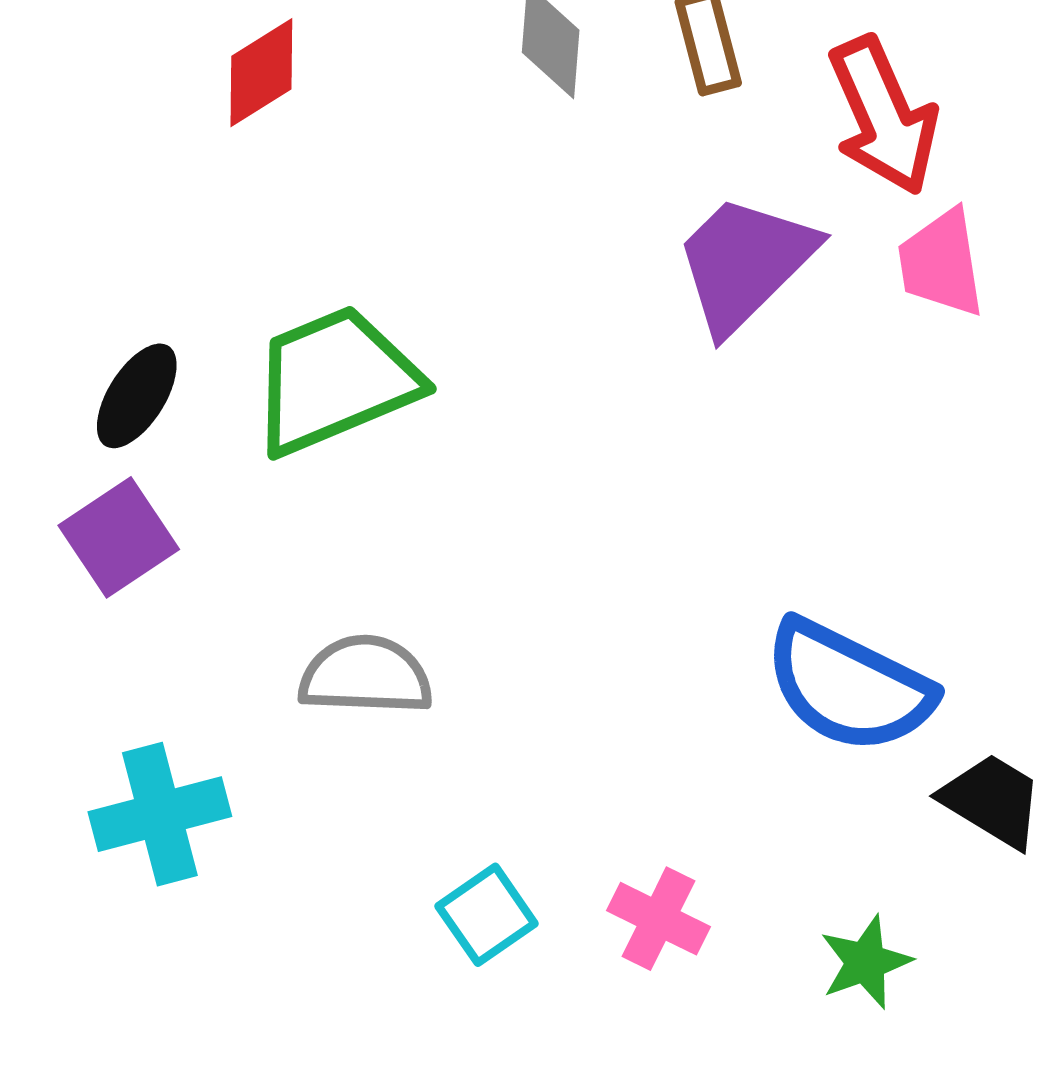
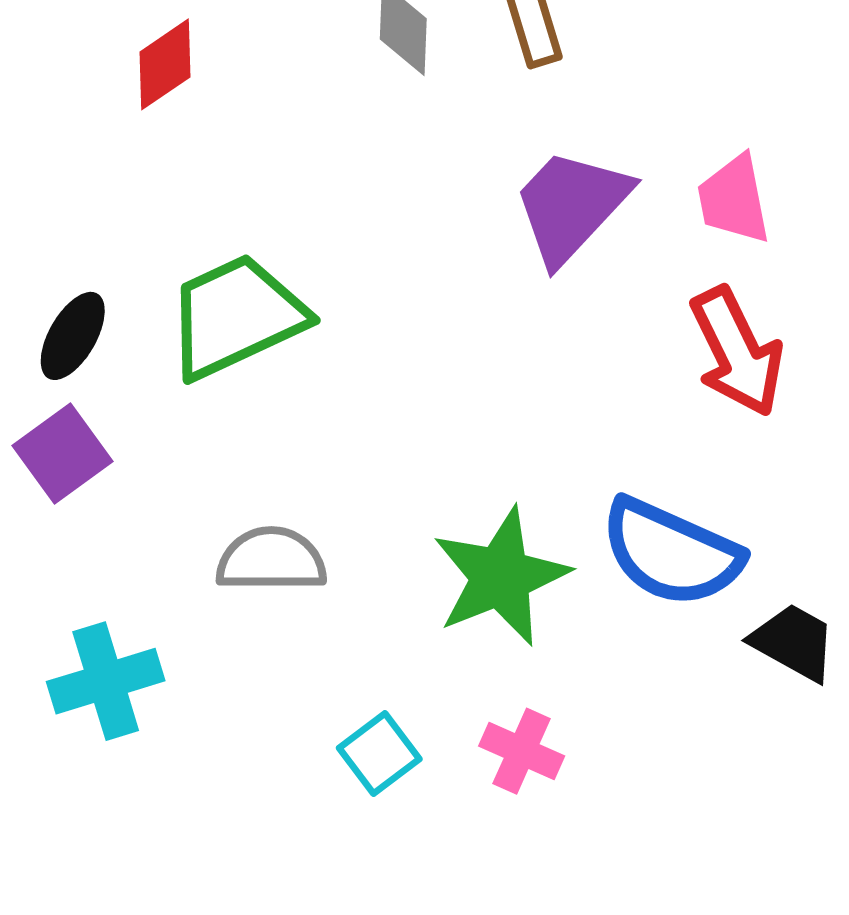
red arrow: (883, 116) -> (737, 352), moved
green star: (866, 962) -> (501, 577), moved, size x1.8

